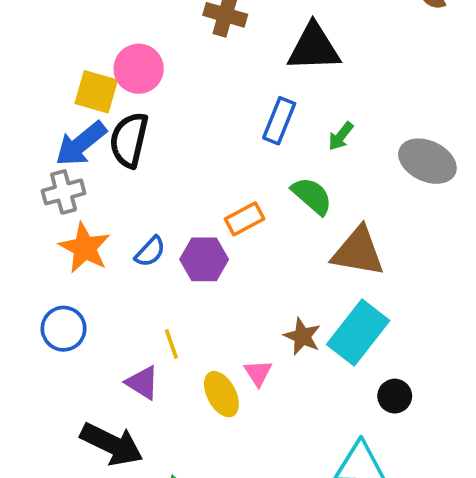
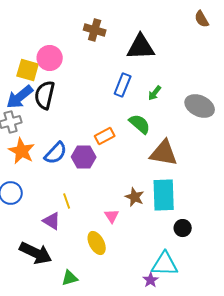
blue semicircle: (150, 252) -> (56, 153), size x1.4
cyan rectangle: (358, 332) -> (164, 195), turned -40
yellow ellipse: (221, 394) -> (97, 243), moved

